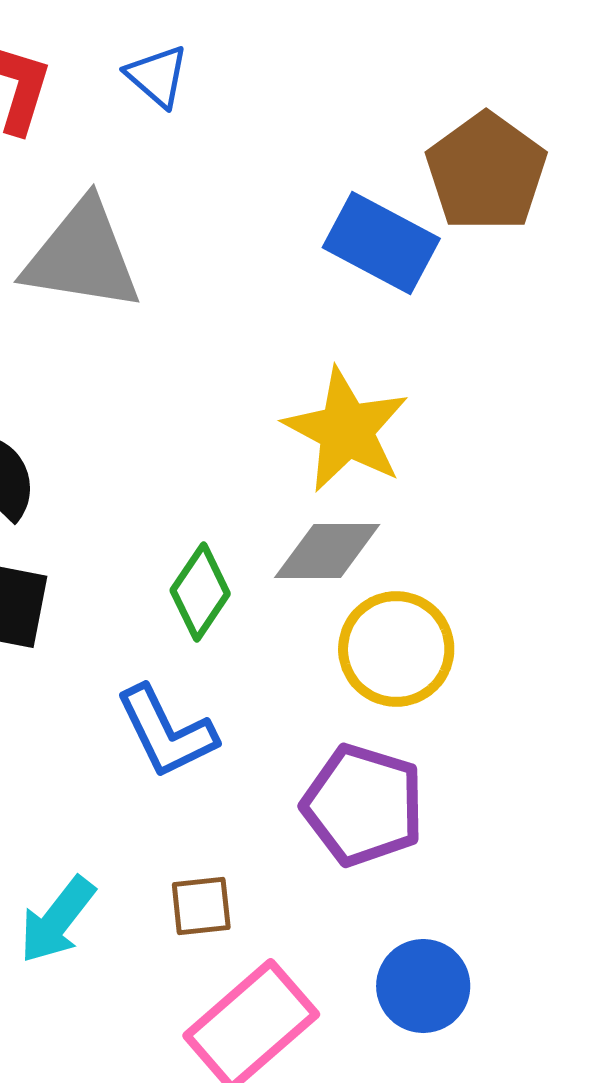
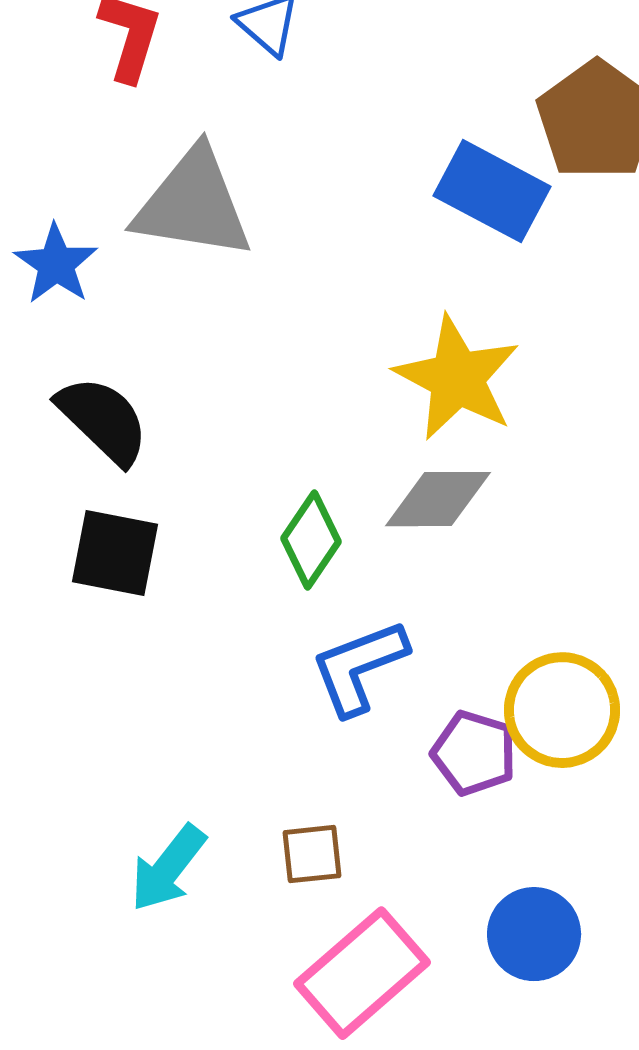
yellow circle: (396, 649) -> (562, 710), moved
blue L-shape: (166, 732) -> (359, 667), moved, turned 95
purple pentagon: (363, 805) -> (474, 753), size x0.7

